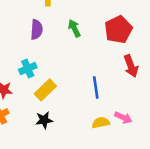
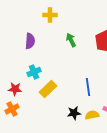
purple semicircle: (37, 30) -> (30, 41), moved
black star: (44, 120) -> (74, 113), moved

